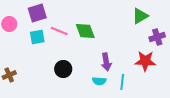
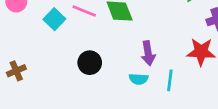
cyan square: (37, 37) -> (54, 19), turned -35

